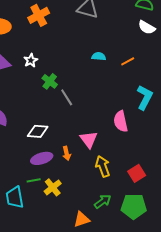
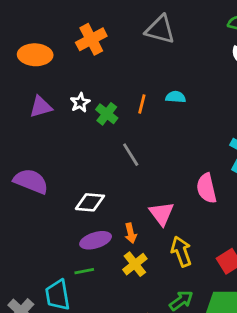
orange line: (128, 61) -> (142, 104), moved, turned -48
green cross: (50, 81) -> (107, 114), moved
yellow cross: (53, 187) -> (135, 264), moved

